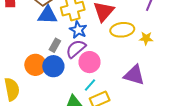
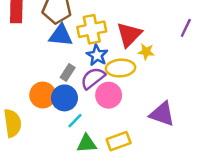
yellow ellipse: (122, 30) -> (120, 68), moved
yellow star: (146, 38) -> (146, 52), moved
cyan line: (90, 85) -> (75, 121), moved

